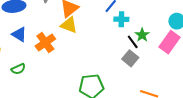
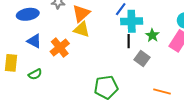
cyan cross: (121, 19) -> (132, 21), size x1.5
black line: (133, 42) -> (129, 41), moved, turned 40

